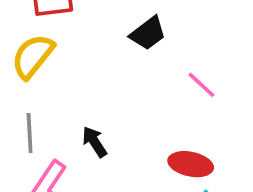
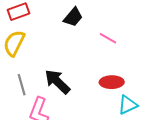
black arrow: (94, 142) -> (57, 82), size x1.6

